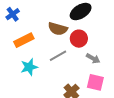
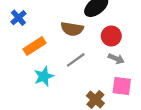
red circle: (79, 39) -> (111, 36), moved

